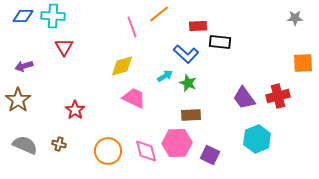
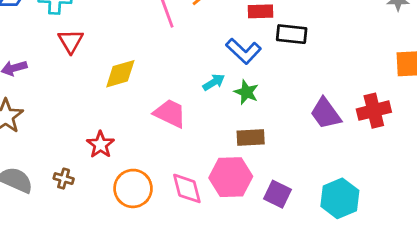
yellow diamond: (122, 66) -> (120, 74), moved
red star: (75, 110) -> (100, 145), moved
cyan hexagon: (257, 139) -> (340, 198), moved

